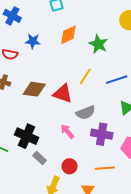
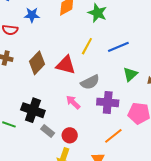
brown diamond: (34, 89) -> (37, 63), turned -50
red circle: (69, 166) -> (70, 135), moved
orange line: (105, 168) -> (113, 136), turned -30

